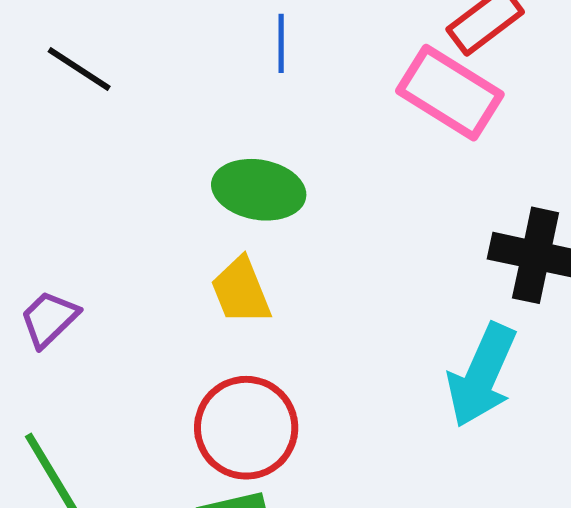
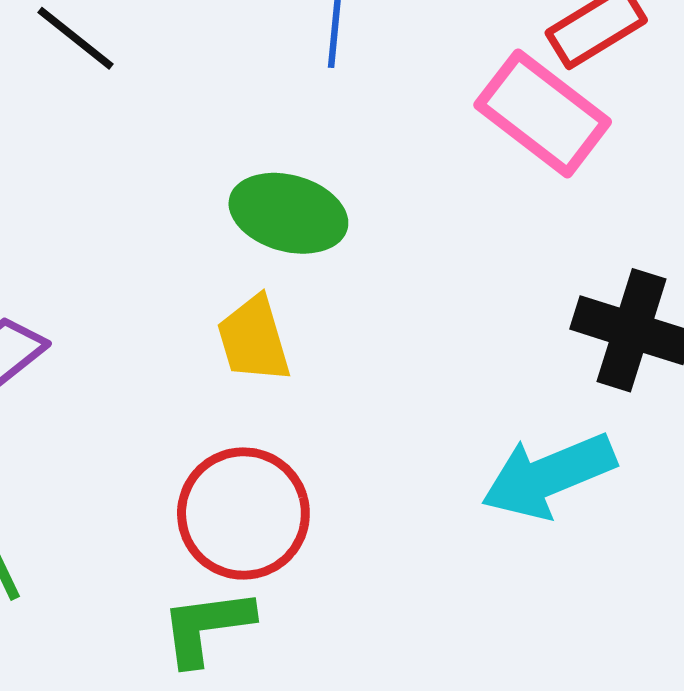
cyan arrow: (482, 375) -> (549, 476), turned 38

